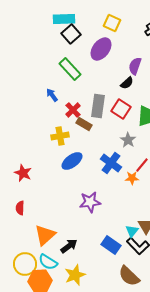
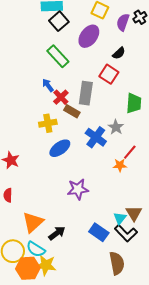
purple semicircle: (135, 66) -> (123, 22), moved
black semicircle: (127, 83) -> (119, 53), moved
blue arrow: (52, 95) -> (48, 85), moved
red square: (121, 109) -> (109, 74), moved
blue cross: (111, 163) -> (96, 137), moved
yellow star: (75, 275) -> (46, 265), moved, turned 30
brown semicircle: (129, 276) -> (117, 263), turned -145

